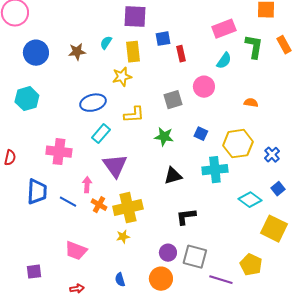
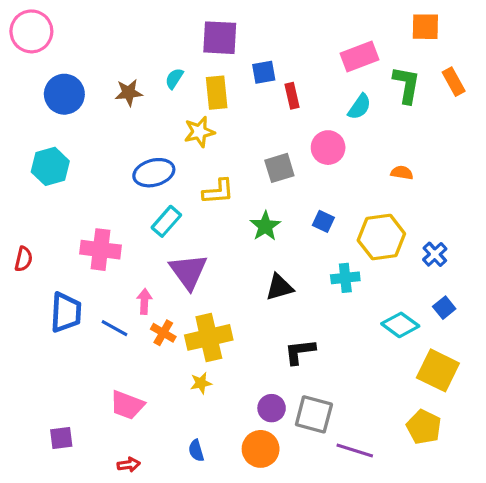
green star: (164, 137) -> (265, 226), turned 30
cyan cross: (215, 170) -> (345, 278), size x0.7
yellow pentagon: (251, 265) -> (424, 427), moved

